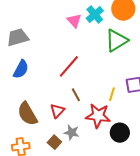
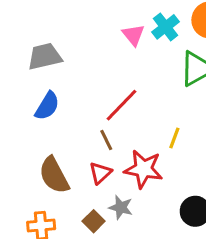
yellow line: (112, 94) -> (174, 138), moved
brown line: (76, 95) -> (106, 140), moved
red star: (98, 116) -> (143, 169), moved

